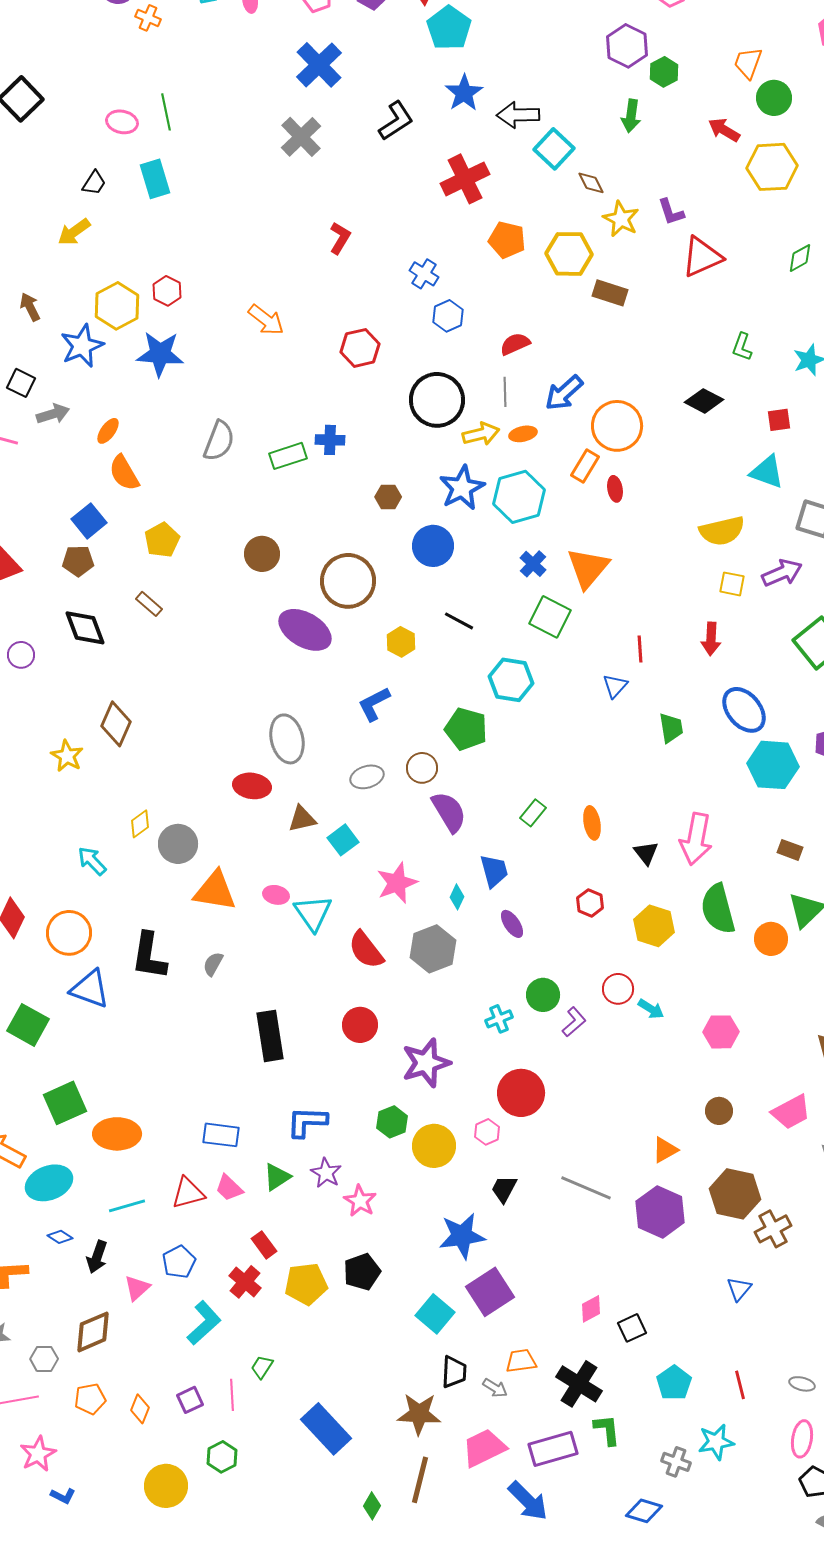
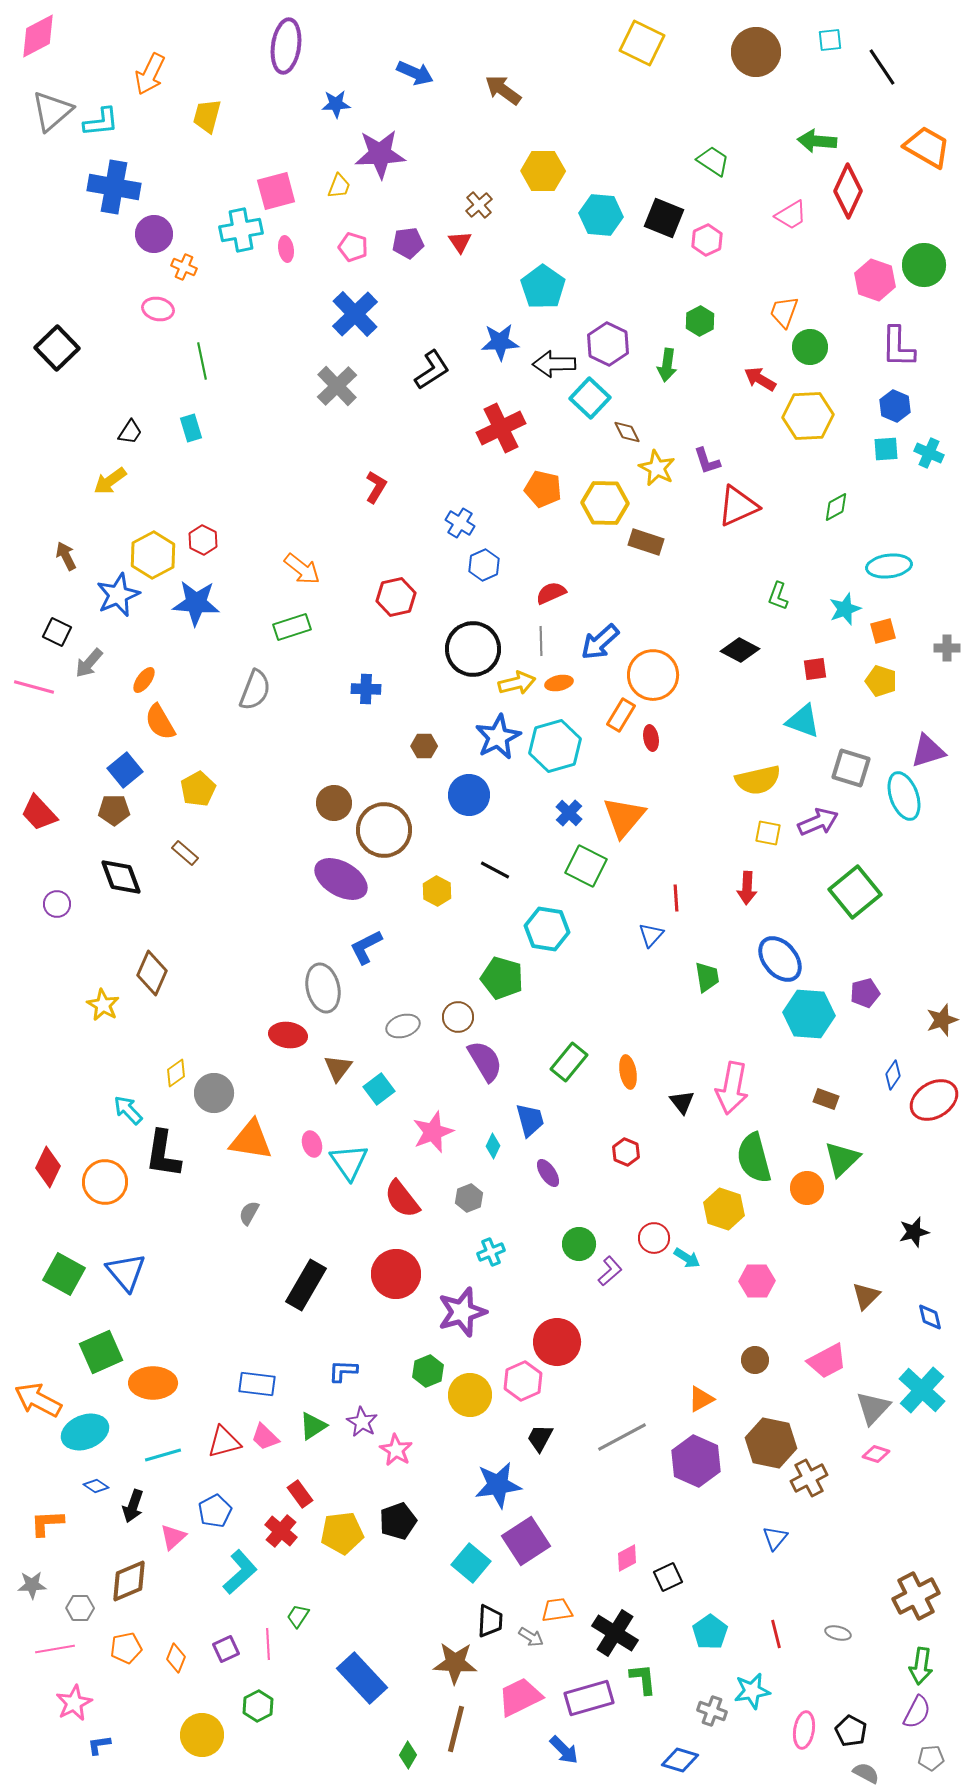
cyan pentagon: (449, 28) -> (543, 287), moved
purple hexagon: (627, 46) -> (608, 344), moved
blue star: (464, 93) -> (500, 342), turned 30
pink ellipse: (122, 122) -> (158, 309), moved
cyan rectangle: (155, 179) -> (191, 428), size x0.7
gray arrow: (53, 414) -> (89, 663), turned 148
green rectangle: (288, 456) -> (292, 627), moved
brown circle: (262, 554) -> (334, 803), moved
blue L-shape: (374, 704) -> (366, 947), moved
green rectangle: (533, 813) -> (569, 1062), size x1.4
brown triangle: (302, 819) -> (338, 1068), turned -40
pink ellipse: (276, 895) -> (312, 1144), turned 60
yellow hexagon: (654, 926) -> (724, 1209), moved
gray hexagon: (433, 949) -> (469, 1198), size x0.6
black L-shape: (149, 956) -> (163, 1154), moved
blue triangle: (90, 989) -> (126, 1272), moved, turned 30
cyan cross: (499, 1019) -> (491, 1252), moved
red circle: (360, 1025) -> (396, 1274), size x1.4
black rectangle: (270, 1036) -> (306, 1285), turned 39
blue L-shape: (307, 1122) -> (343, 1371), size x0.7
pink hexagon: (487, 1132) -> (523, 1381), size x1.5
gray line: (586, 1188) -> (622, 1437), turned -51
pink ellipse: (802, 1439) -> (804, 1730), moved
blue L-shape: (63, 1496) -> (99, 1745), turned 145
blue arrow: (528, 1501) -> (564, 1750), size x0.7

